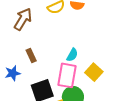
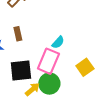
yellow square: (94, 72) -> (85, 67), moved

